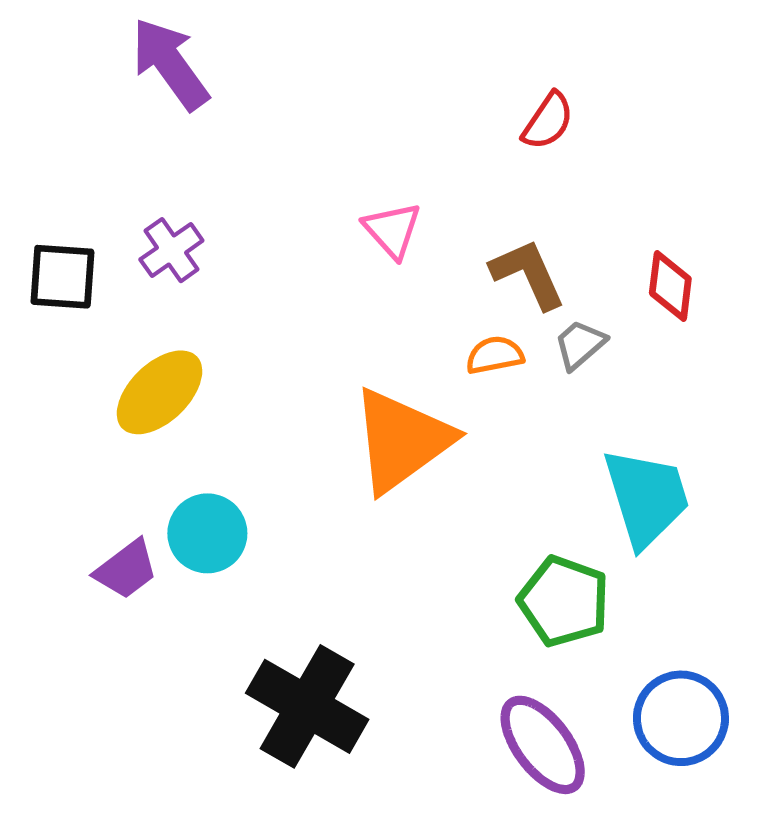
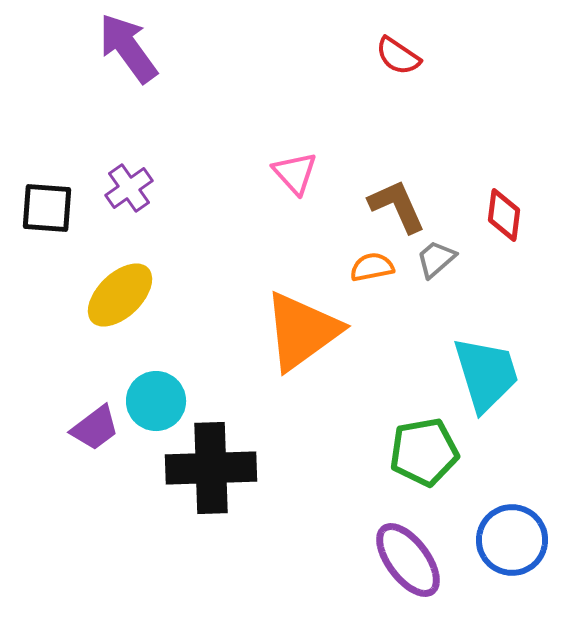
red semicircle: (548, 121) -> (398, 56), moved, turned 90
green pentagon: (564, 601) -> (424, 452), turned -30
black cross: (307, 706) -> (211, 468), moved, turned -32

